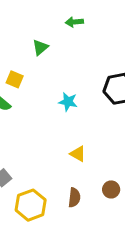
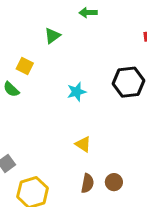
cyan star: (68, 102) -> (77, 92), turned -30
brown semicircle: (74, 198) -> (87, 183), moved

